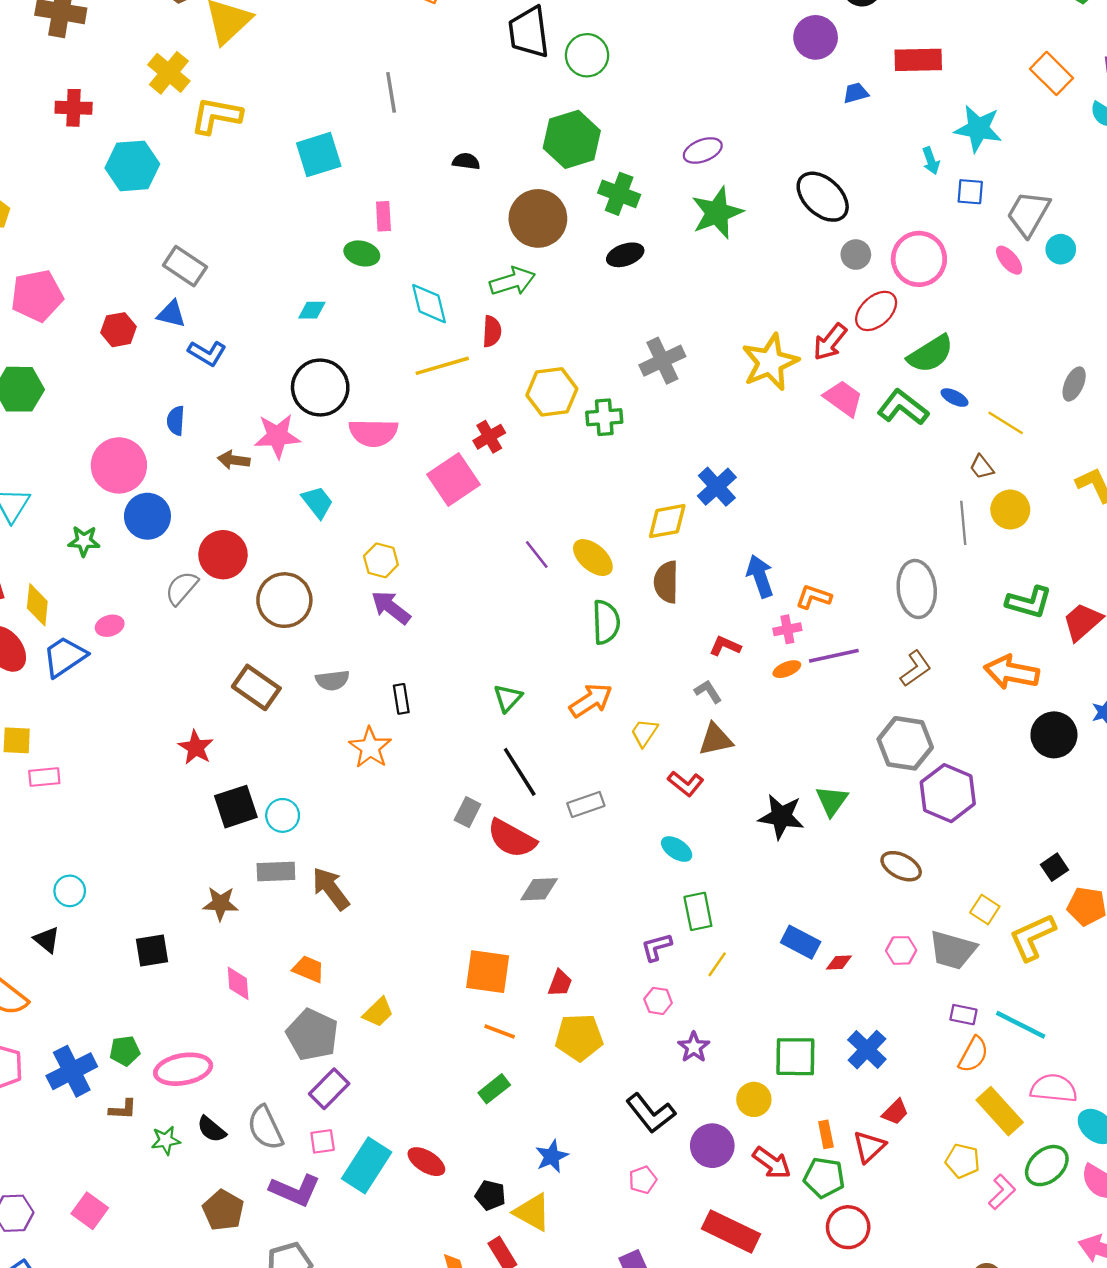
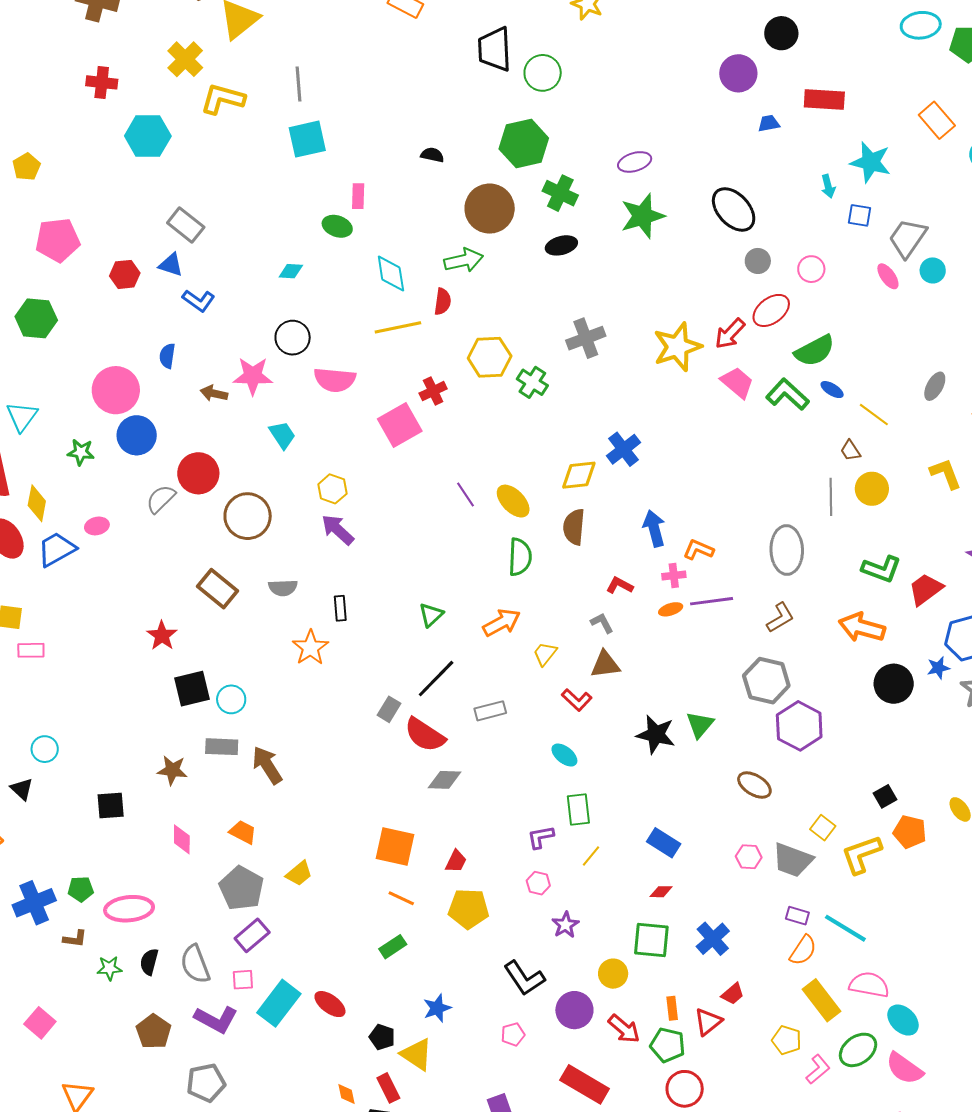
gray line: (391, 92) -> (298, 84), moved
pink circle: (919, 259) -> (811, 269), size x0.6
black circle: (320, 387) -> (293, 338), size x0.7
green cross: (604, 417) -> (532, 382), turned 32
black line: (520, 772) -> (436, 679), turned 72
red diamond: (839, 962) -> (661, 892), moved
black semicircle: (211, 1129) -> (149, 962), turned 60

